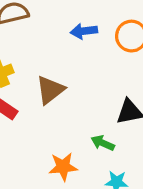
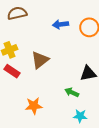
orange star: (63, 167) -> (34, 106), moved

